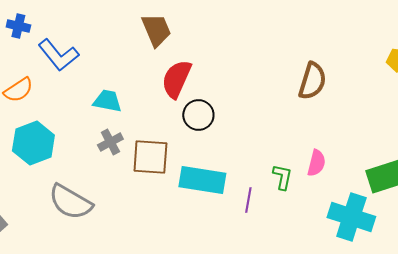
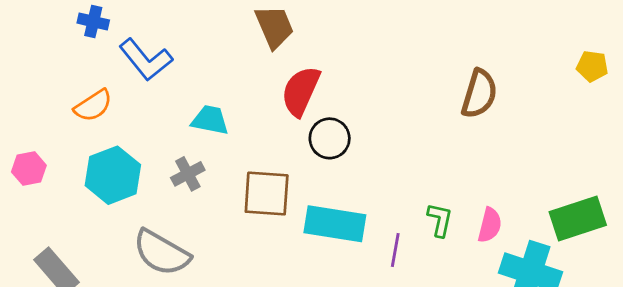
gray cross: (110, 142) -> (188, 174), moved
pink semicircle: (316, 163) -> (490, 225), moved

